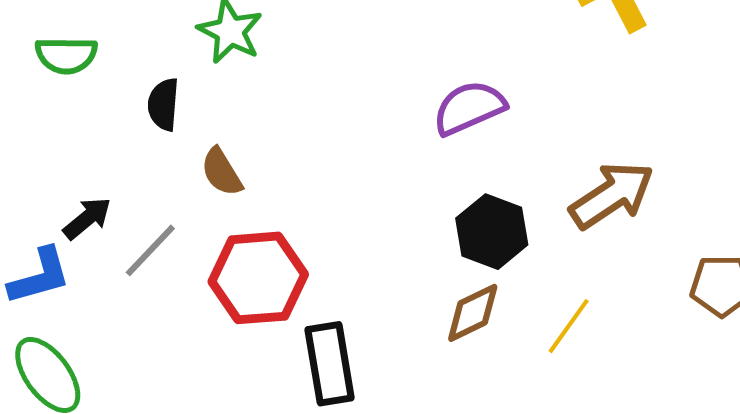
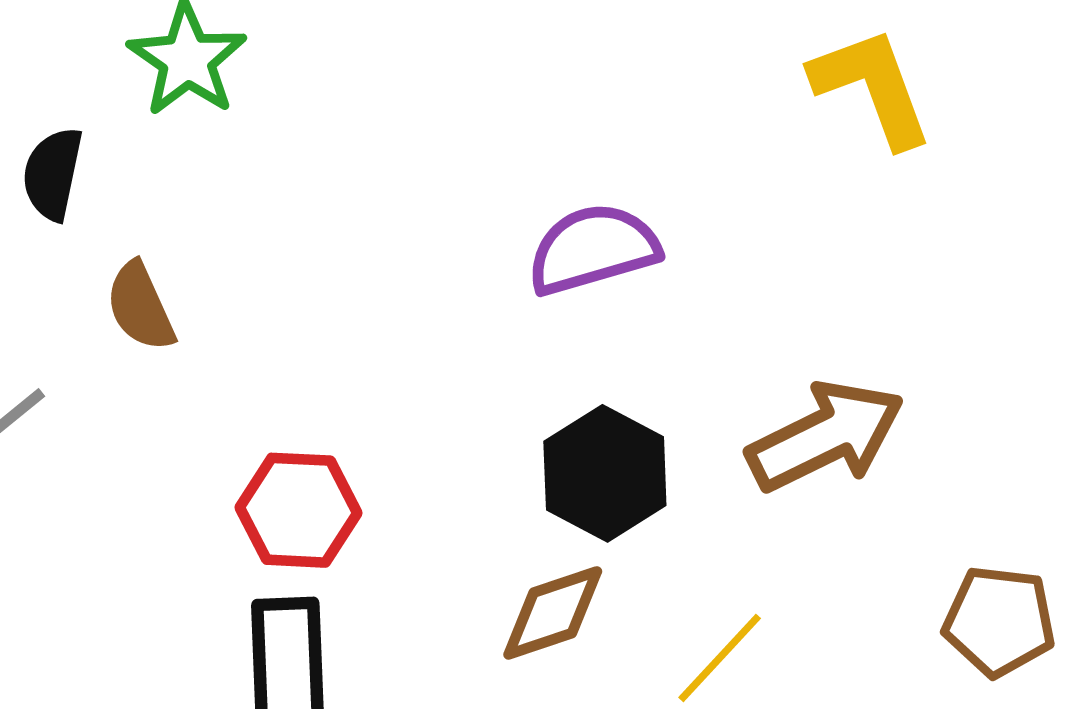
red hexagon: (258, 278) -> (299, 510), moved, size x0.7

